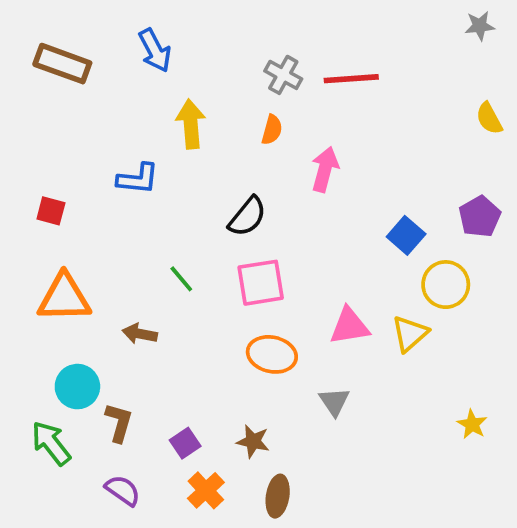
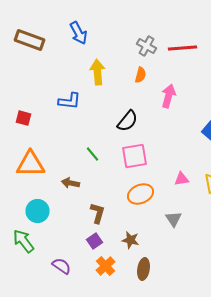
pink triangle: (349, 326) -> (182, 179), size x0.7
orange ellipse: (272, 354) -> (140, 194), turned -35
brown L-shape: (119, 422) -> (98, 213), moved

